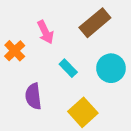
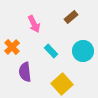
brown rectangle: (95, 23) -> (71, 17), size x0.6
orange cross: (15, 51) -> (12, 47), moved

